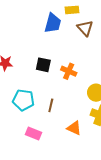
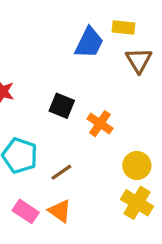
brown line: (51, 105) -> (61, 172), turned 32
orange triangle: (74, 128) -> (60, 211), moved

